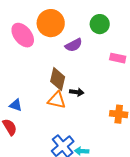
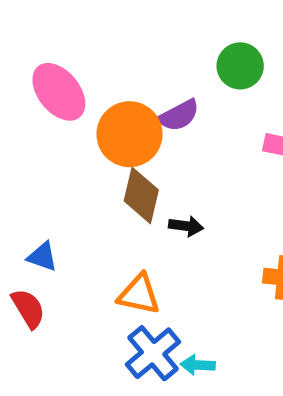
orange circle: (51, 23) -> (129, 134), moved
orange triangle: (57, 100) -> (139, 294), moved

